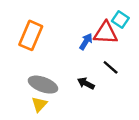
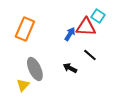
gray ellipse: (43, 85) -> (35, 69), turned 45
yellow triangle: (39, 104) -> (23, 85), moved

